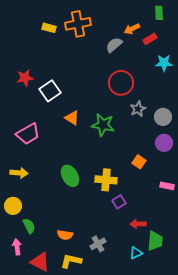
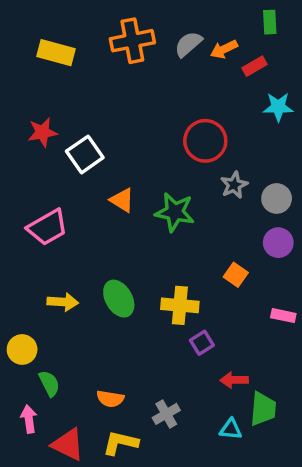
yellow rectangle: (49, 28) -> (56, 53), moved, size x1.5
gray semicircle: (114, 45) -> (188, 44), moved
yellow arrow: (19, 173) -> (63, 302), moved
cyan triangle: (136, 253) -> (231, 429), turned 32

